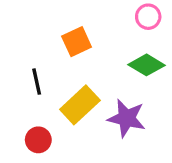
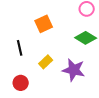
yellow rectangle: (80, 105) -> (46, 62), size x0.6

